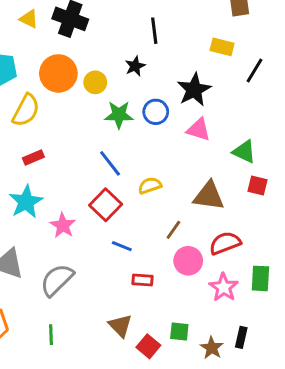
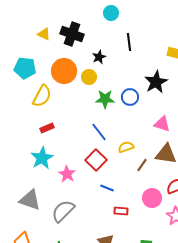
black star: (135, 66) -> (99, 57), moved
pink triangle: (198, 130) -> (162, 124), moved
brown line: (173, 230) -> (142, 165), moved

